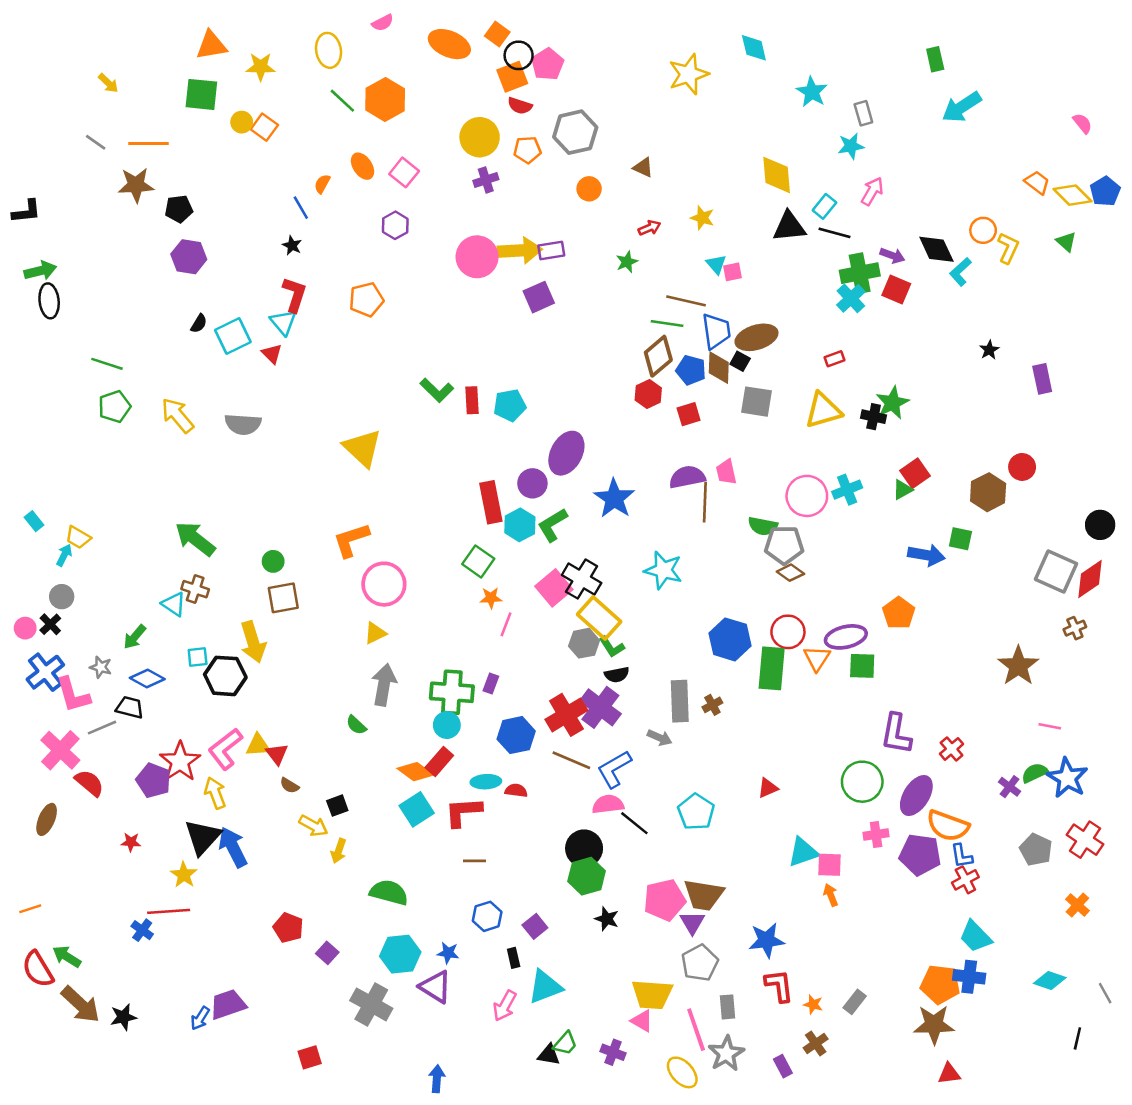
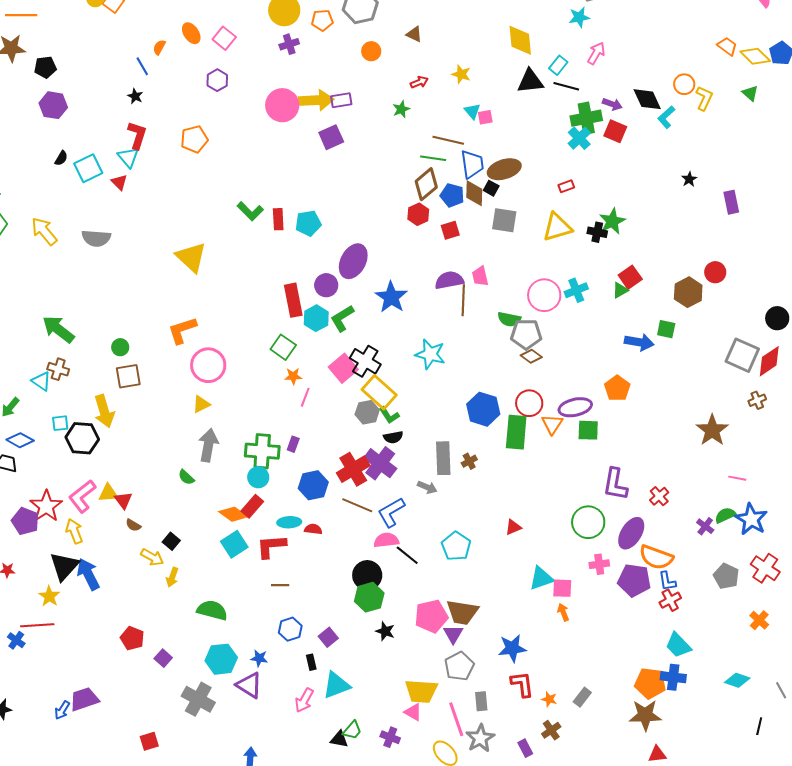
black square: (337, 806) -> (171, 541), turned -30

